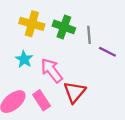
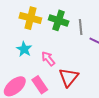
pink arrow: (52, 70) -> (48, 59), size x0.7

